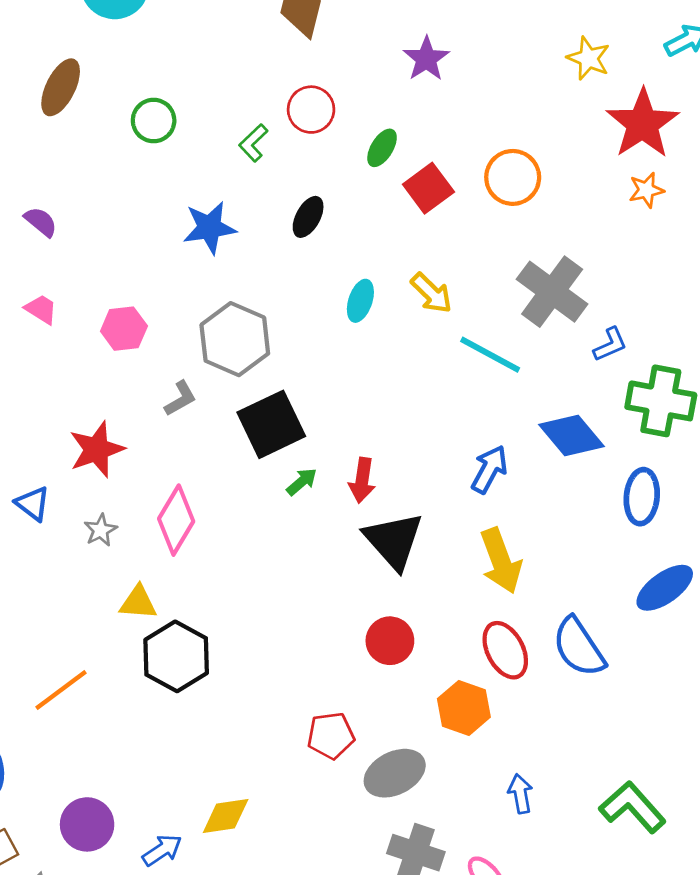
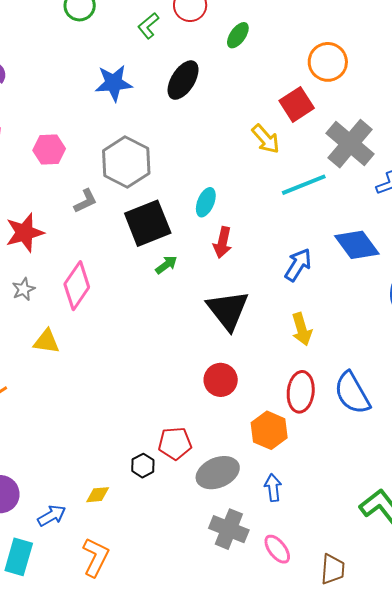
red square: (428, 188) -> (297, 104), moved
black ellipse: (308, 217) -> (183, 80), size x1.4
cyan ellipse: (360, 301) -> (206, 202), moved
cyan line: (490, 355) -> (304, 185), turned -54
red arrow: (362, 480) -> (223, 242), moved
yellow arrow: (501, 561) -> (302, 329), size x0.7
red ellipse: (505, 650) -> (301, 392), turned 30
black hexagon: (176, 656) -> (143, 466), moved, size x0.5
blue arrow: (520, 794) -> (273, 488), moved
yellow diamond: (226, 816) -> (98, 495), size x0.7

